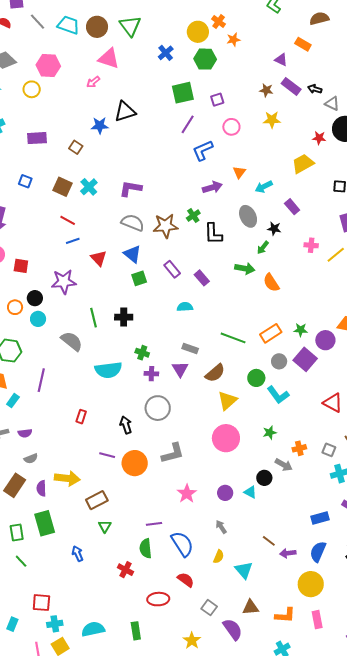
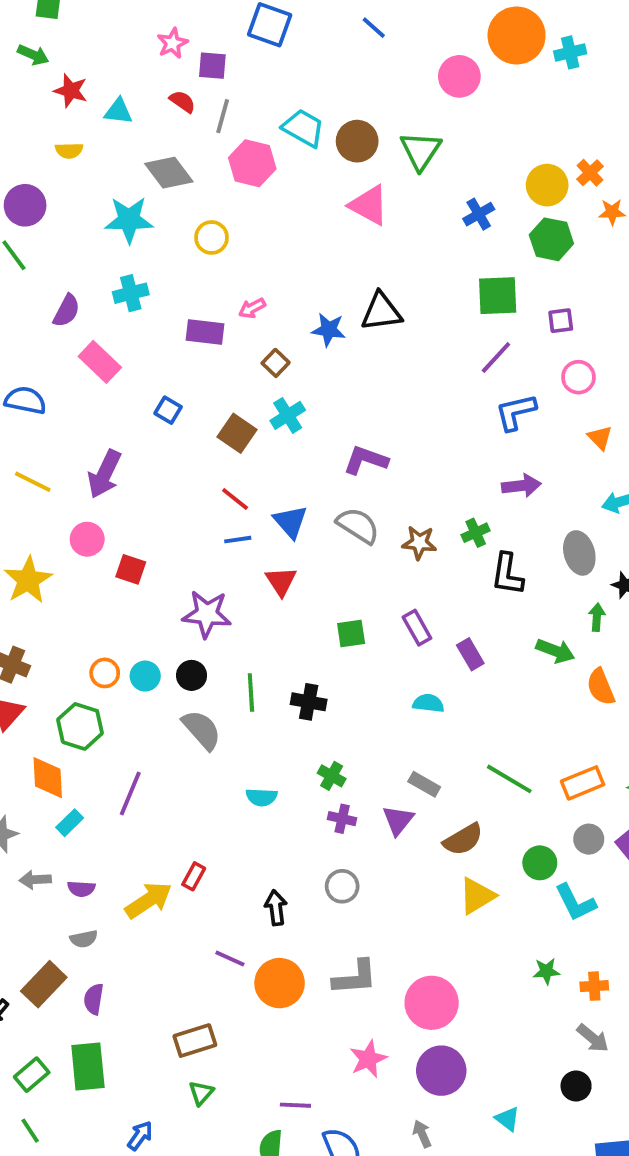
gray line: (38, 22) -> (223, 116), moved, turned 48
pink hexagon: (48, 66) -> (252, 163), moved
pink arrow: (93, 82) -> (252, 308), moved
orange triangle: (239, 172) -> (600, 438), moved, turned -32
cyan cross: (89, 187) -> (288, 415), moved
brown star: (166, 226) -> (419, 543), size x0.7
green arrow: (263, 247) -> (597, 617), turned 136
blue triangle: (132, 254) -> (290, 522), moved
black circle: (35, 298) -> (192, 675), moved
orange circle: (15, 307) -> (105, 673), moved
cyan semicircle: (108, 370) -> (262, 797), size x0.6
gray circle: (158, 408) -> (342, 886), size x0.7
pink circle: (226, 438) -> (432, 1003), moved
orange cross: (299, 448) -> (594, 986), moved
gray arrow: (284, 465) -> (593, 1038), moved
yellow arrow: (67, 478) -> (149, 900), moved, turned -50
black circle: (264, 478) -> (576, 1086), moved
cyan triangle: (250, 492) -> (508, 1119), moved
purple circle: (225, 493) -> (441, 1071), size x1.6
green rectangle: (17, 533) -> (32, 1075), turned 48
blue arrow: (78, 554) -> (140, 1136), turned 49

